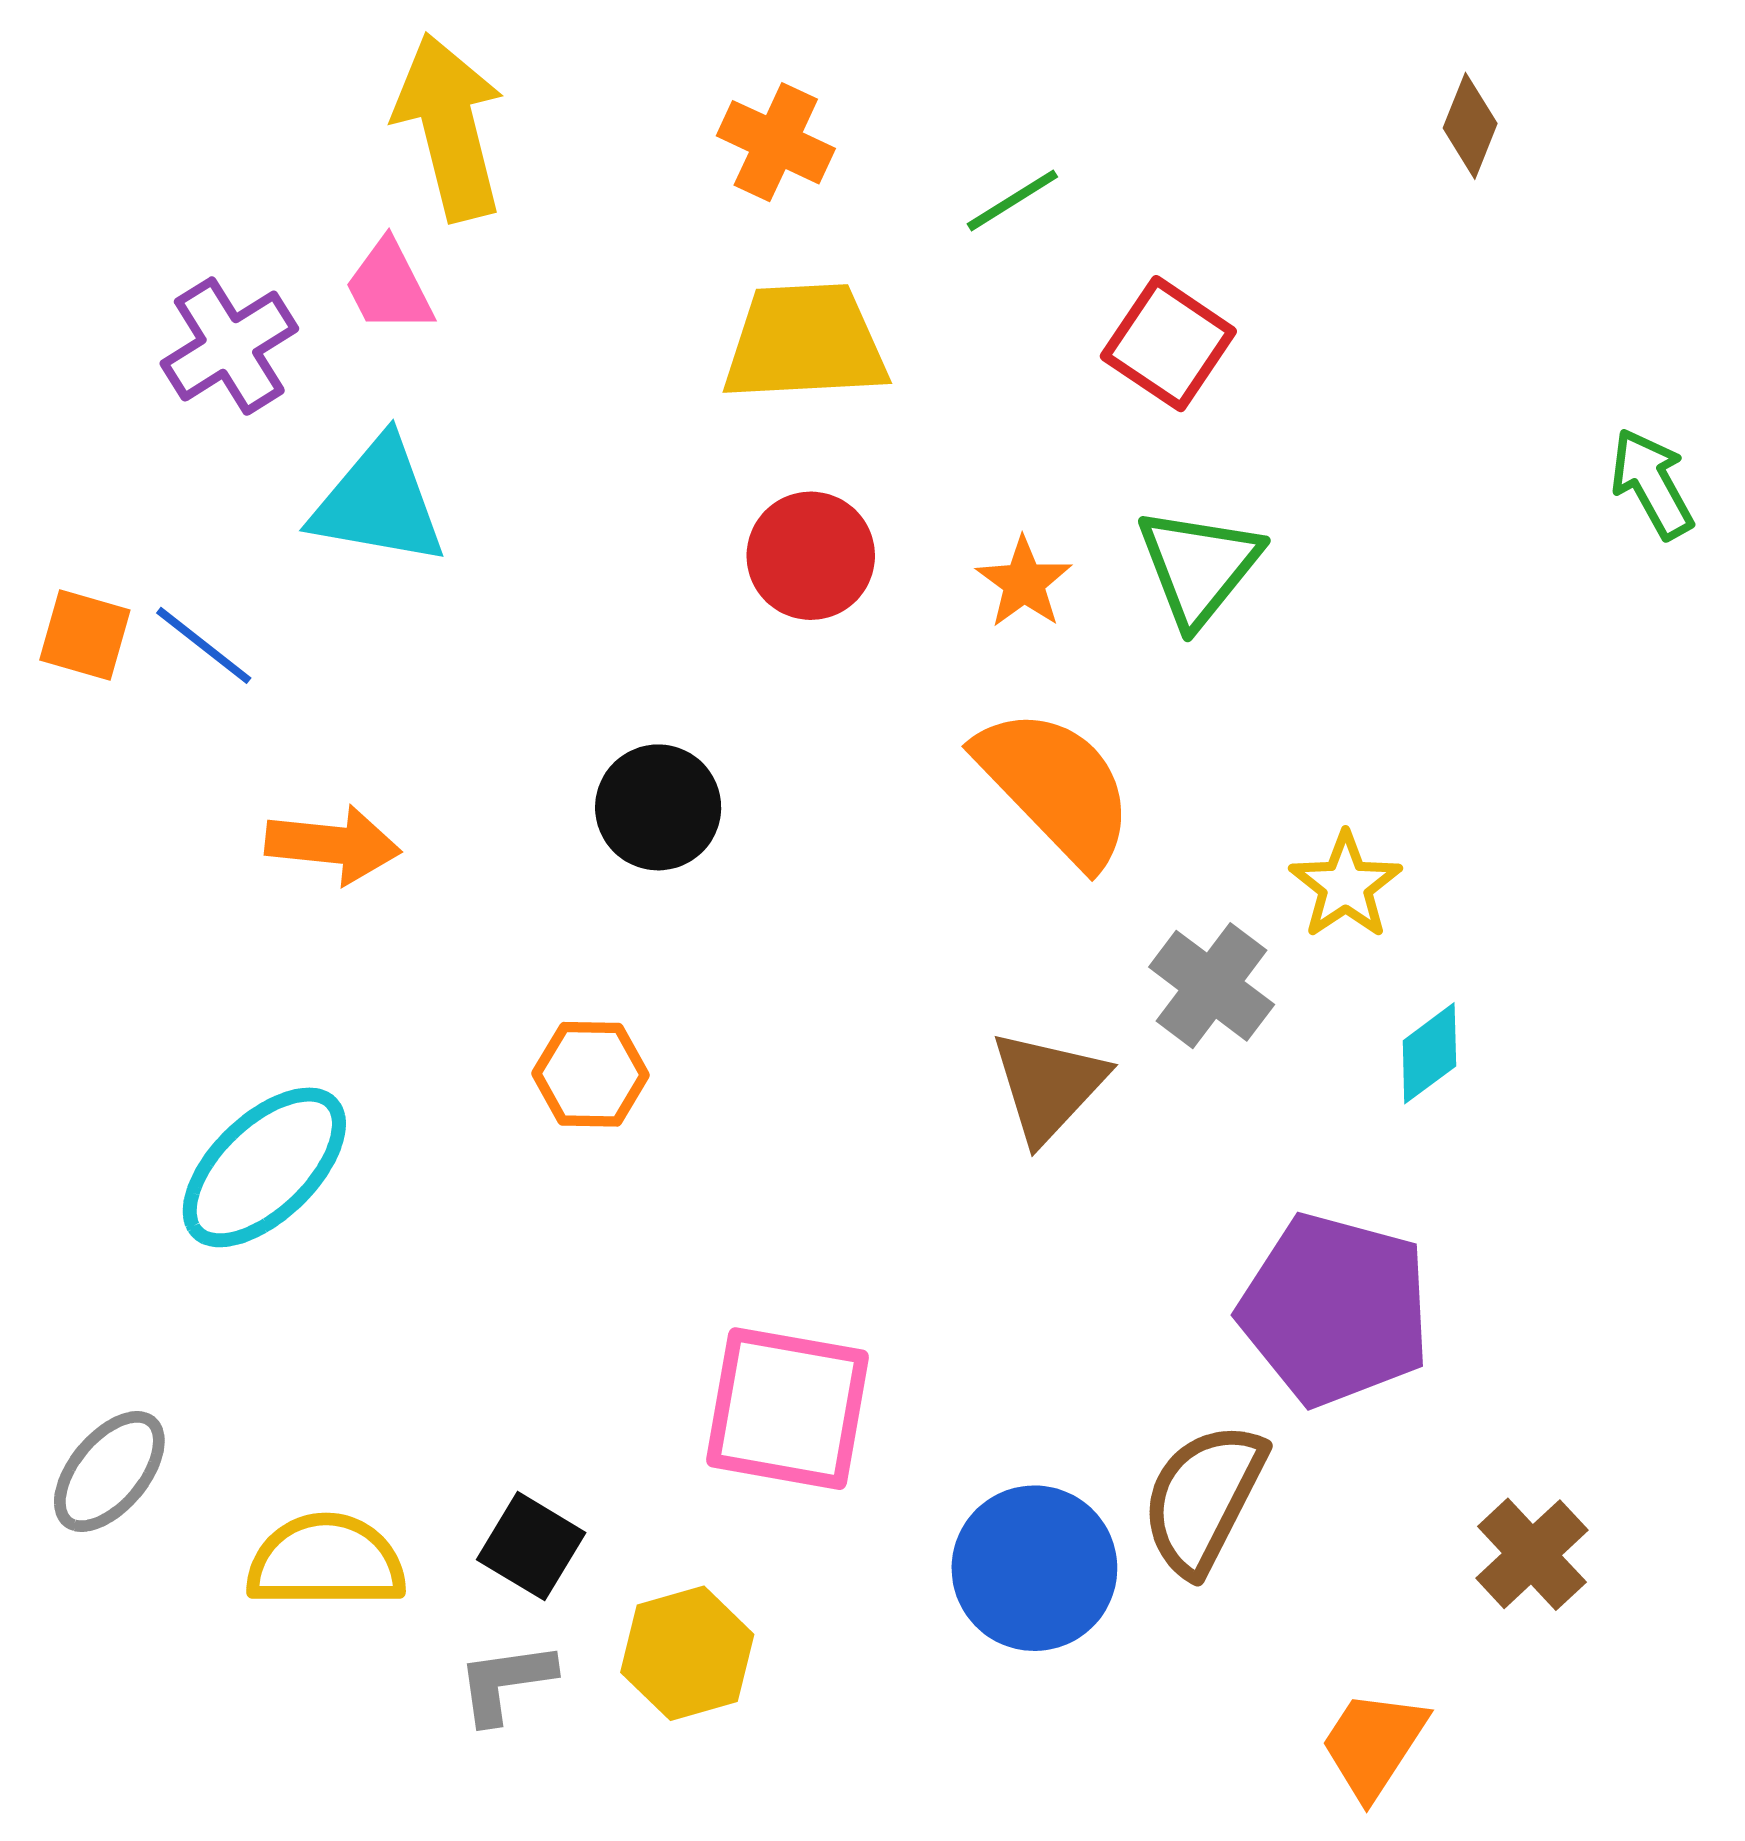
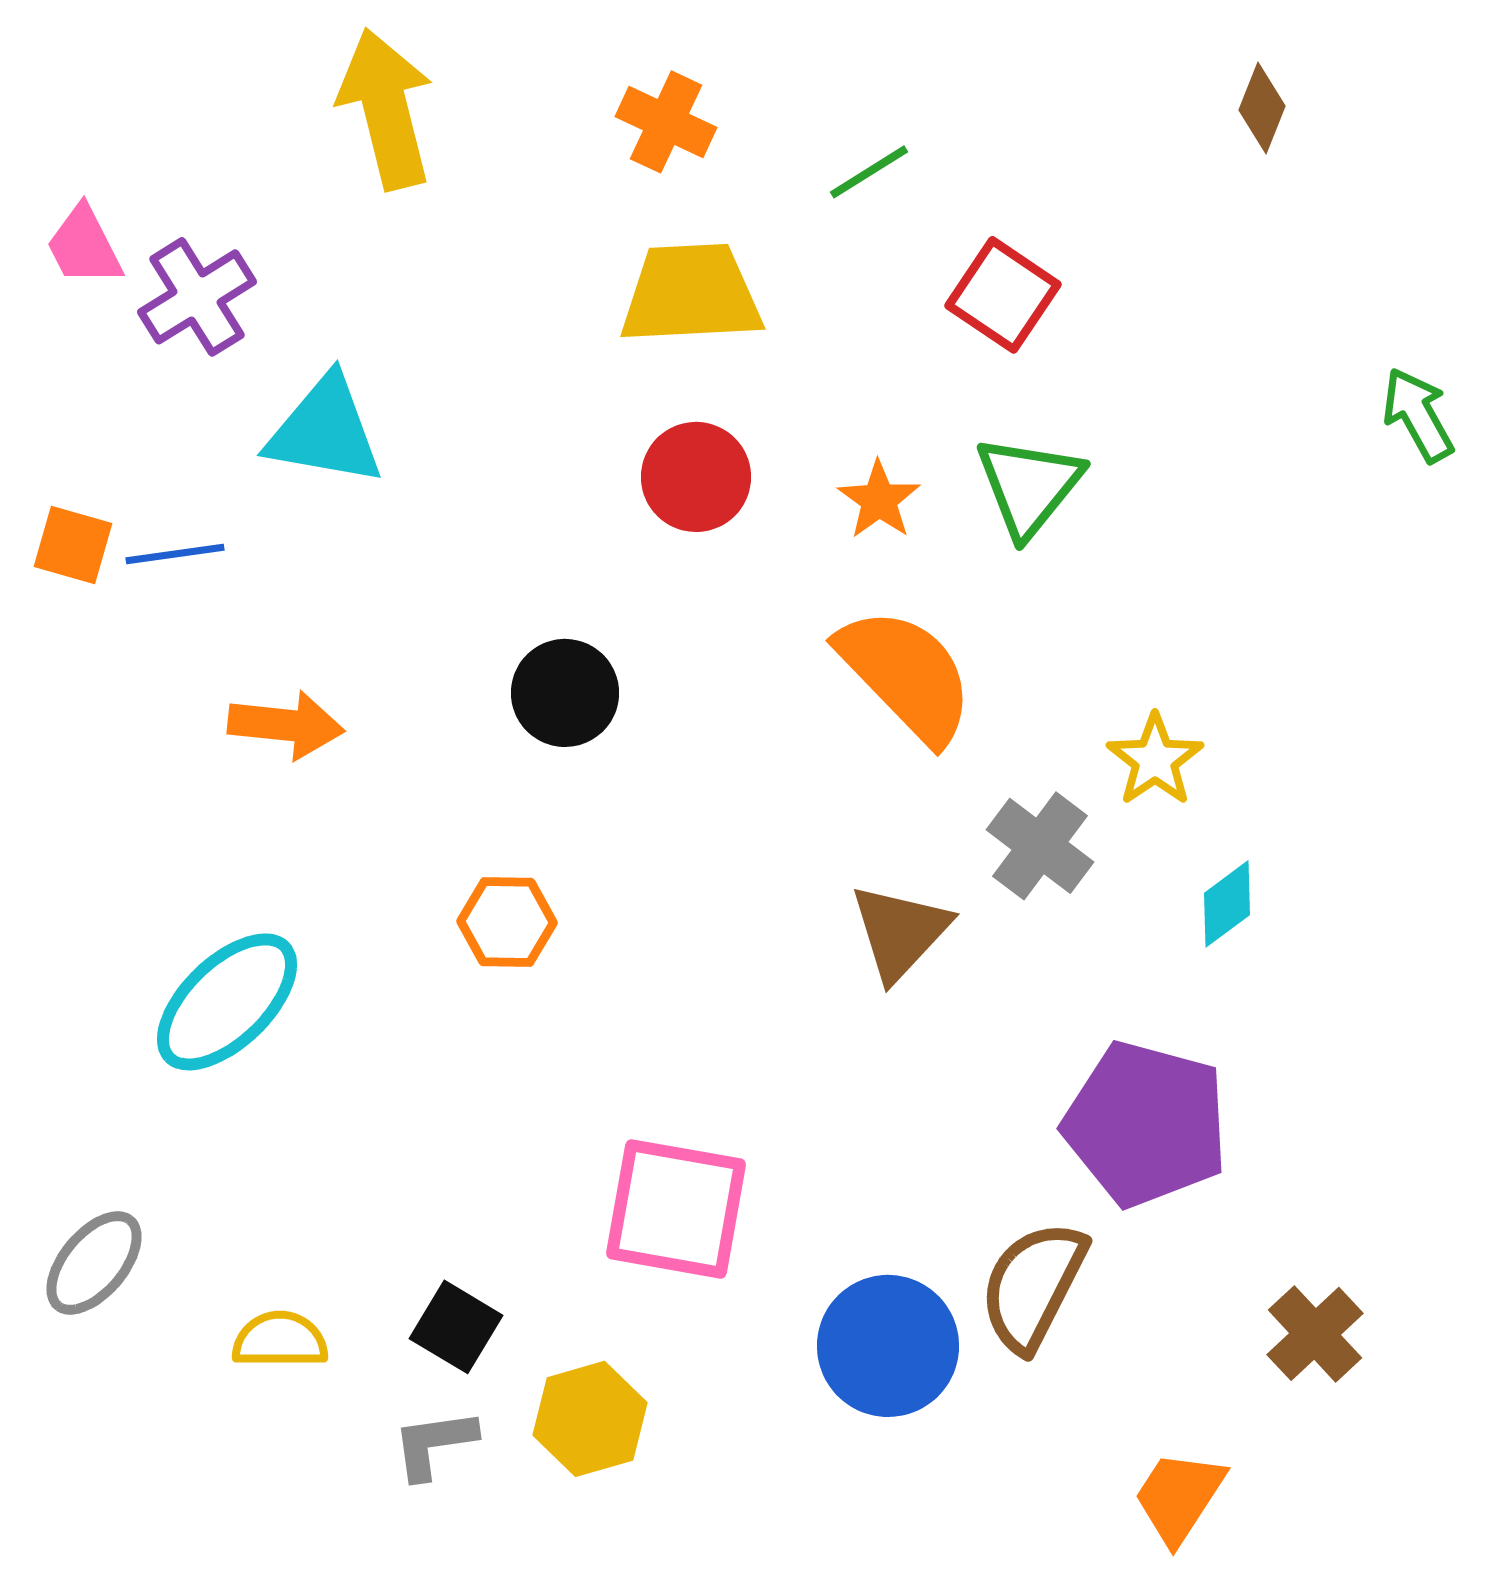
pink trapezoid: (389, 287) -> (84, 246), moved
blue line: (204, 645) -> (175, 554), turned -46
yellow semicircle: (326, 1561) -> (280, 1340), size x0.7

